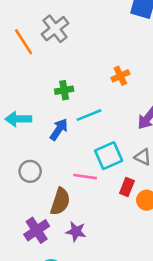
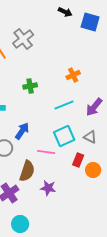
cyan line: (89, 115) -> (64, 105), moved
blue arrow: (59, 129) -> (22, 131), moved
purple star: (76, 232) -> (48, 188), moved

